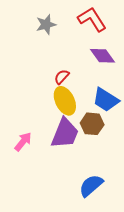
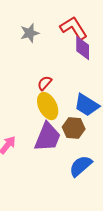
purple diamond: (103, 56) -> (83, 48), moved, turned 35
blue semicircle: (91, 186) -> (81, 166), moved

